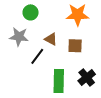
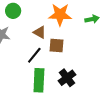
brown triangle: (51, 39) -> (40, 32), moved
black line: (37, 56) -> (34, 55), moved

